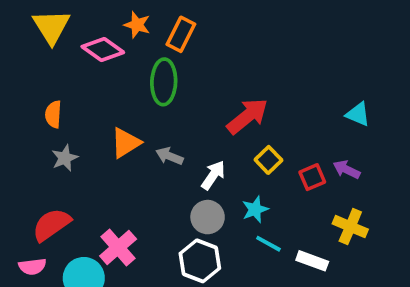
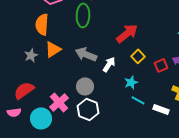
orange semicircle: (53, 114) -> (42, 24), moved, size x1.5
orange triangle: (126, 143) -> (53, 49), moved
gray arrow: (169, 156) -> (86, 54), size x1.5
gray circle: (208, 217) -> (85, 86), moved
white hexagon: (200, 261) -> (88, 109), moved

